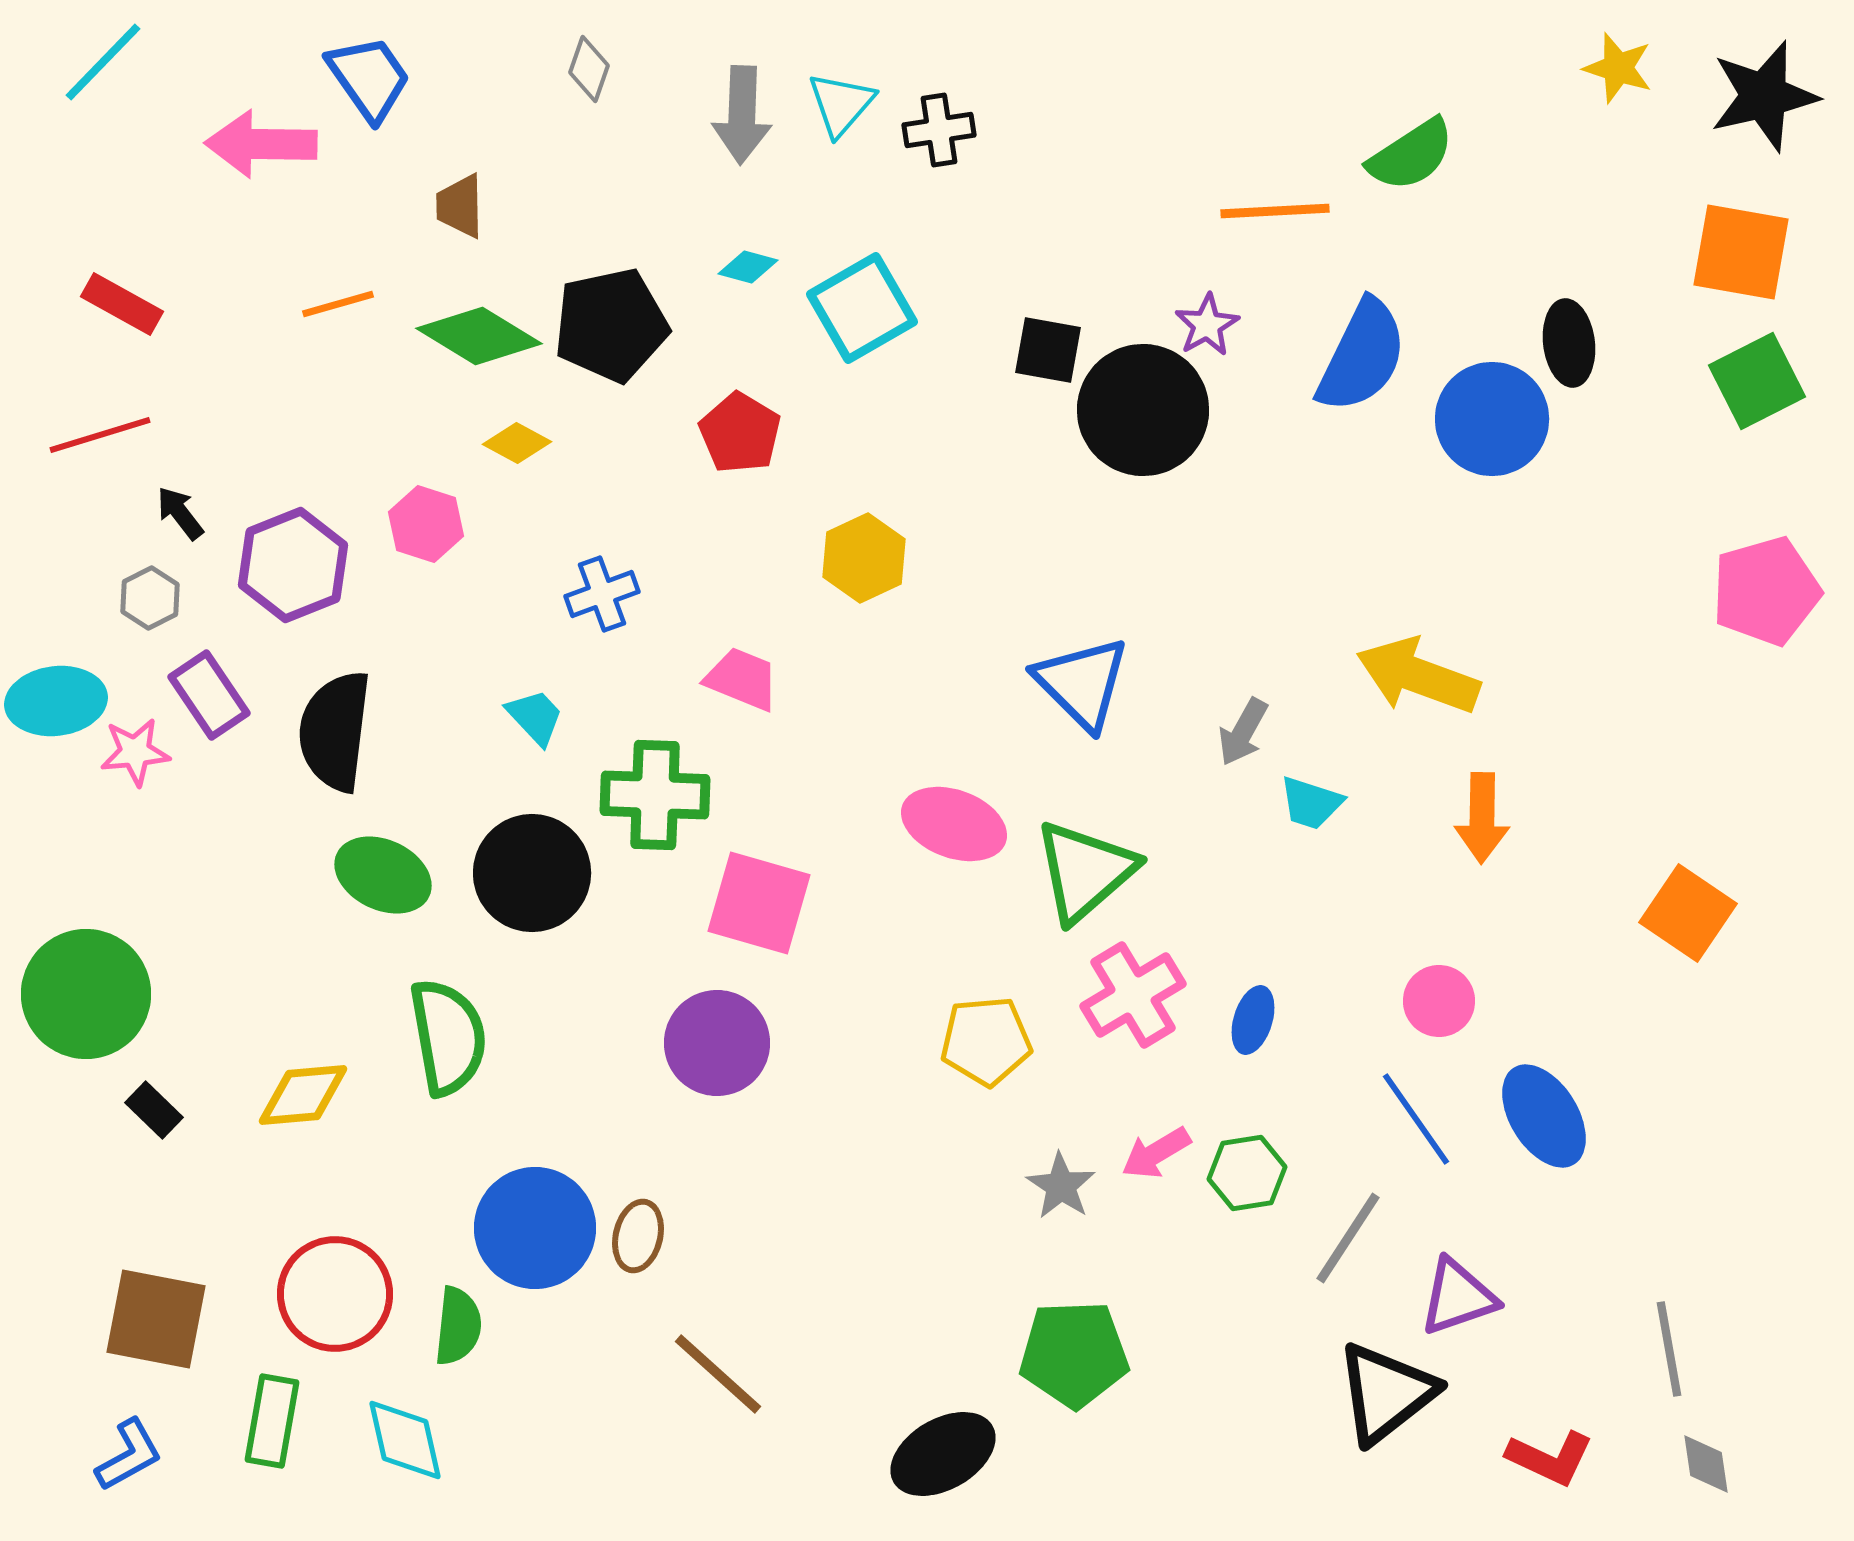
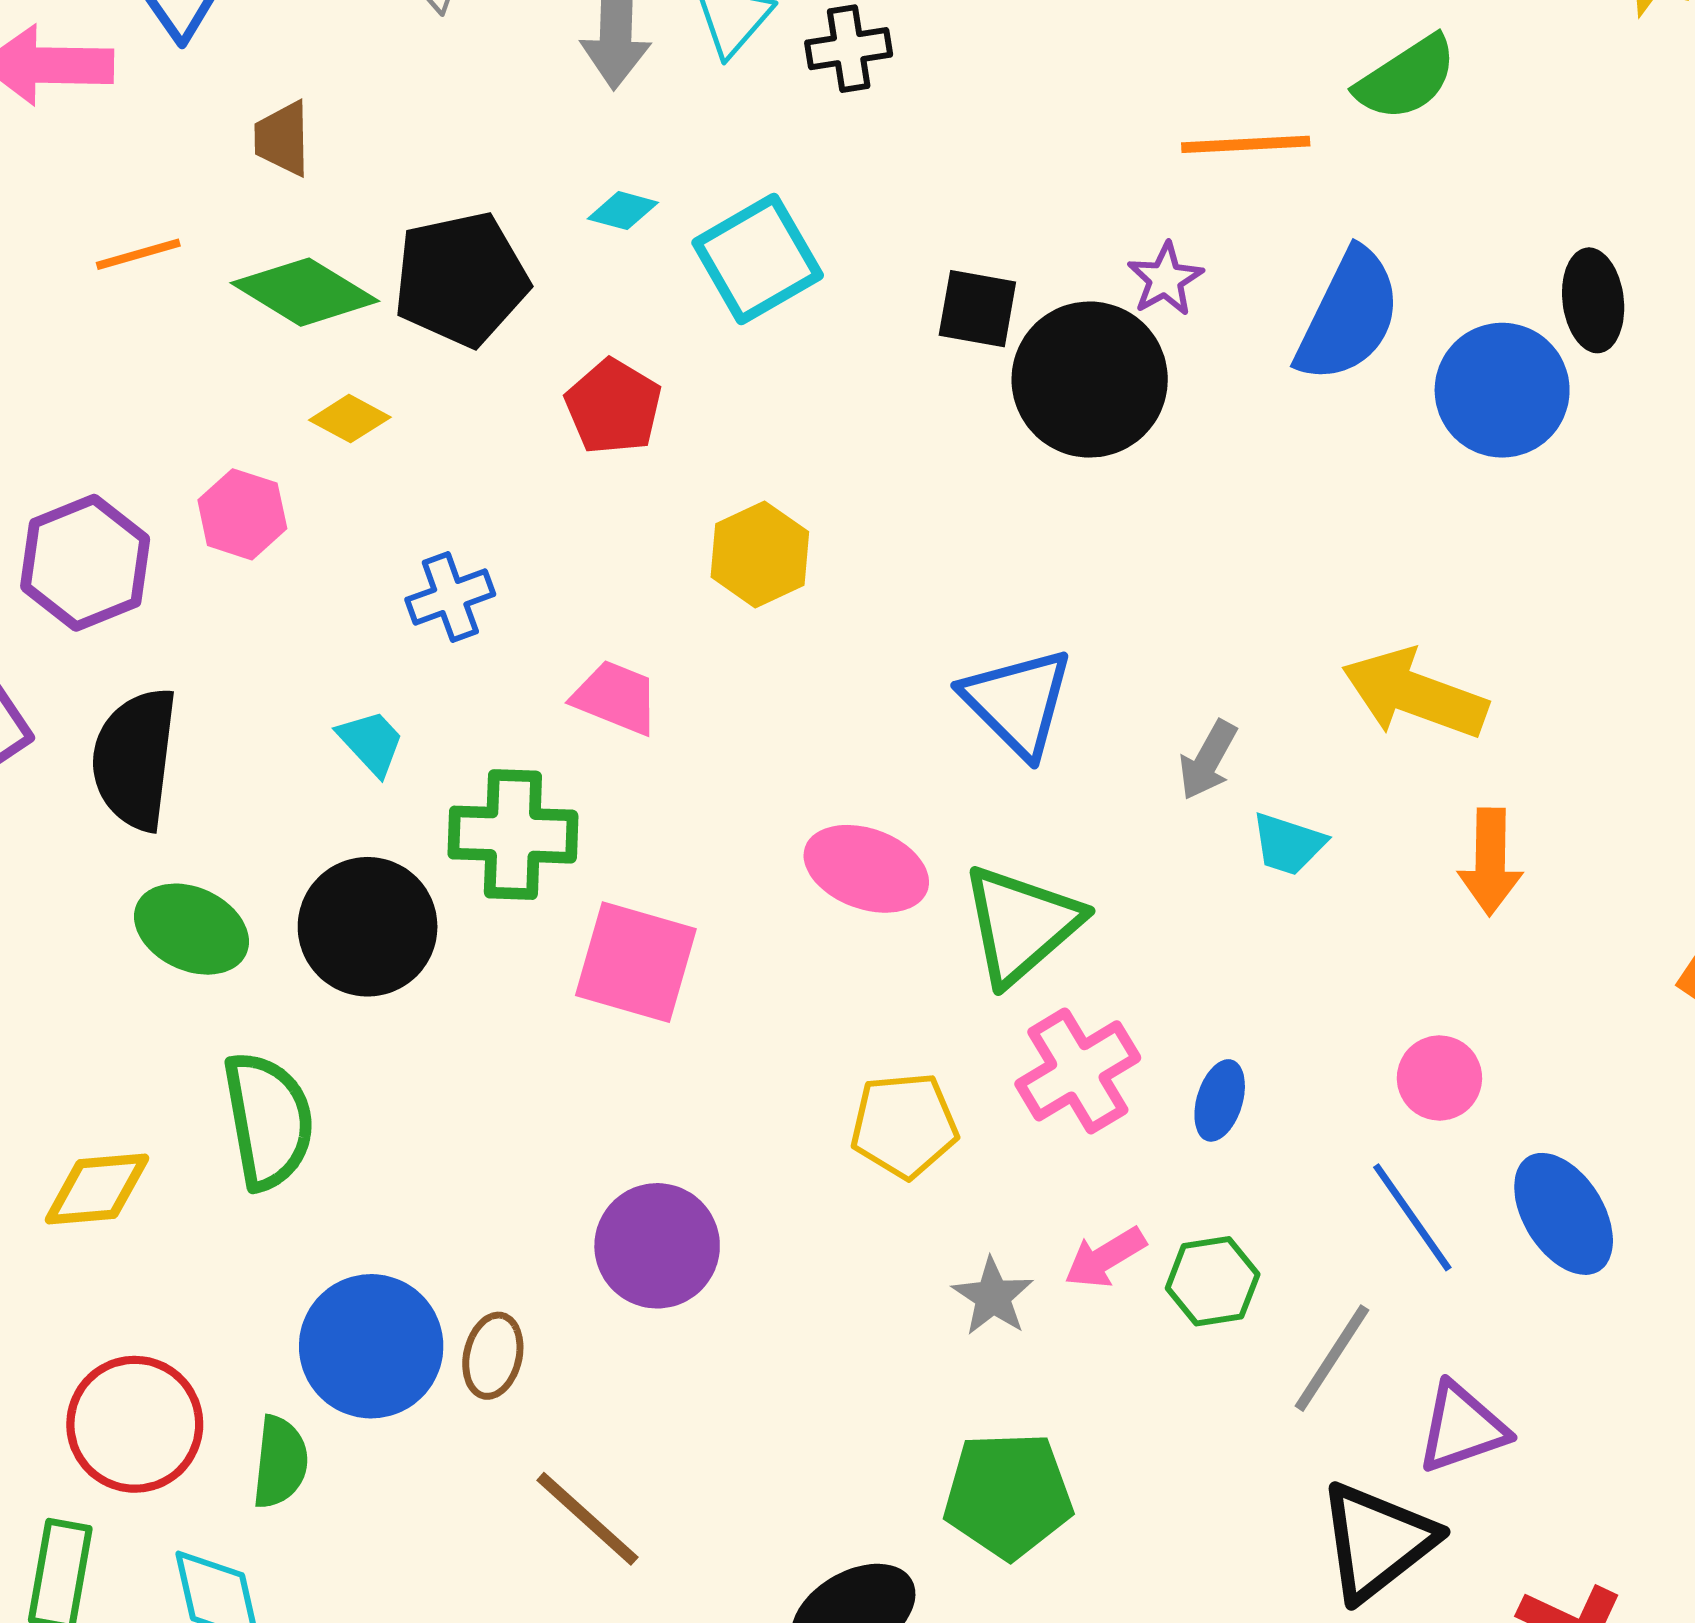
purple circle: (717, 1043) -> (657, 1246), moved

